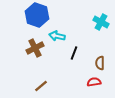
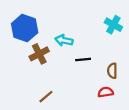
blue hexagon: (37, 15) -> (25, 28), moved
black line: (74, 53) -> (83, 59), turned 64

